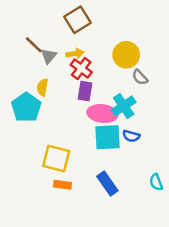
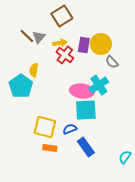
gray triangle: (49, 56) -> (39, 37), moved
purple rectangle: (85, 91) -> (84, 45), moved
blue semicircle: (131, 136) -> (70, 129), moved, turned 144
cyan semicircle: (156, 182) -> (125, 157), moved, turned 56

